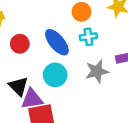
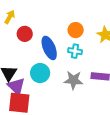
red circle: (20, 44) -> (25, 34), moved
purple triangle: (32, 99) -> (16, 86), turned 36

